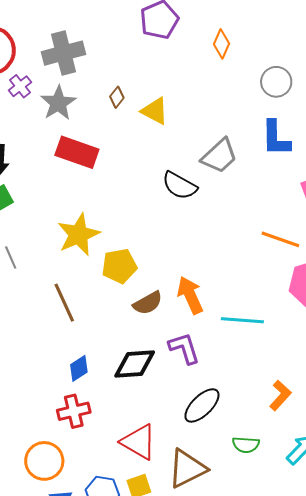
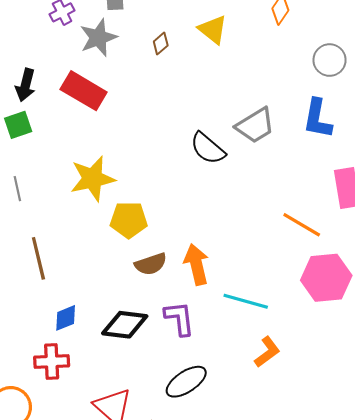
yellow triangle: (155, 111) -> (213, 30), moved
red rectangle: (77, 152) -> (84, 91), moved
brown line: (64, 303) -> (38, 258), moved
orange L-shape: (280, 395) -> (267, 352), moved

